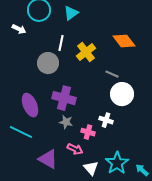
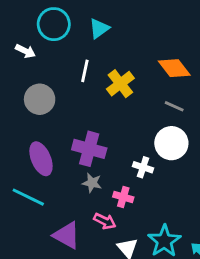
gray circle: (48, 63) -> (40, 99), moved
gray line: (112, 74) -> (174, 106), moved
white cross: (106, 120) -> (143, 167), moved

